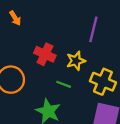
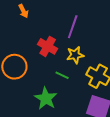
purple line: (93, 29) -> (73, 27), moved

